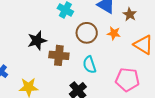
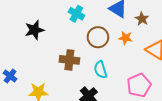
black star: (37, 41) -> (34, 30), moved
pink pentagon: (127, 80) -> (139, 85), turned -30

